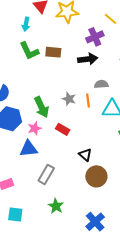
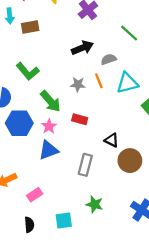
green L-shape: (29, 51) -> (28, 71), moved
brown rectangle: (53, 52) -> (30, 27), moved
black arrow: (88, 59) -> (82, 48), moved
gray rectangle: (46, 174) -> (85, 165), moved
cyan square: (15, 215) -> (64, 221), moved

